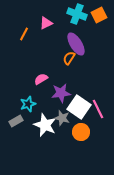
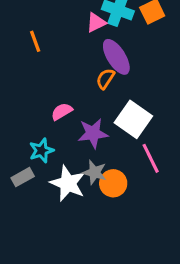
pink triangle: (46, 23) -> (96, 23), moved
orange line: (24, 34) -> (35, 41), turned -48
white square: (79, 107) -> (133, 119), moved
orange circle: (81, 132) -> (113, 183), moved

